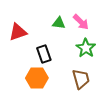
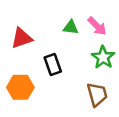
orange hexagon: (37, 78) -> (20, 87), moved

